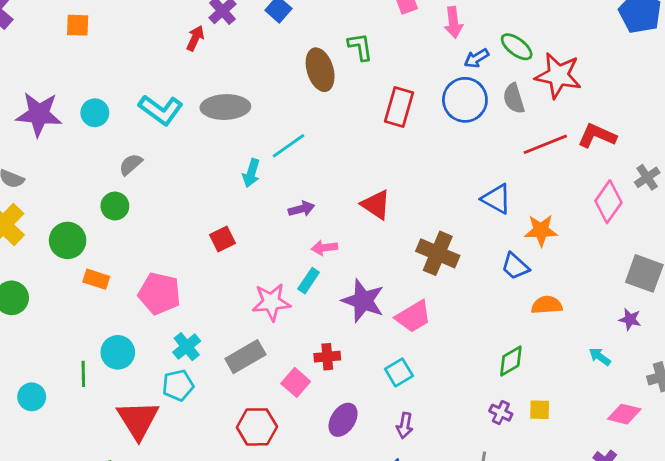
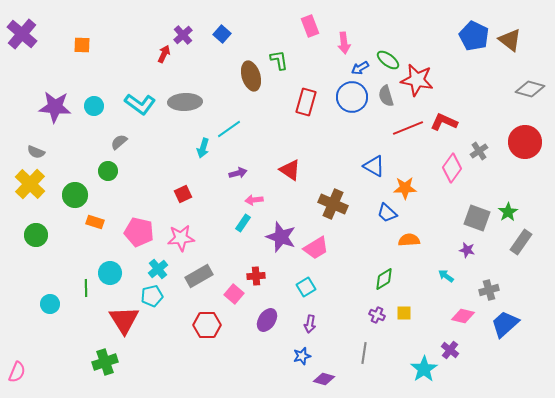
pink star: (271, 302) -> (181, 238), moved

